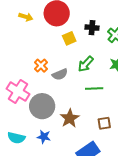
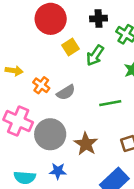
yellow arrow: (26, 17) -> (14, 71), moved
black cross: (92, 28) -> (99, 18), moved
green arrow: (86, 64) -> (95, 55), moved

